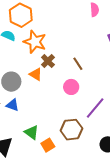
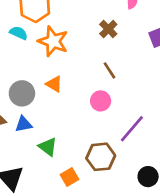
brown cross: (48, 61) -> (108, 29), moved
blue triangle: (13, 105) -> (24, 124), turned -32
green triangle: (32, 132) -> (48, 147), moved

